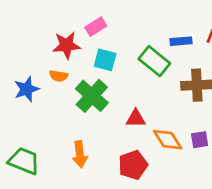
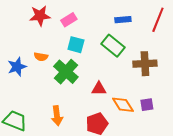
blue rectangle: (181, 41) -> (123, 20), moved
red star: (67, 45) -> (40, 16), moved

